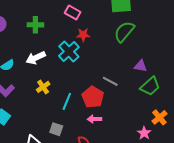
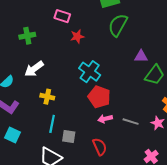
cyan cross: (69, 51) -> (90, 72), moved
gray line: (110, 81) -> (131, 122), moved
yellow cross: (43, 87) -> (47, 97), turned -32
cyan line: (67, 101) -> (52, 124), moved

